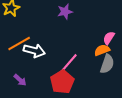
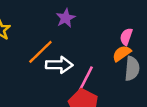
orange line: (19, 43) -> (40, 52), moved
white arrow: (34, 51) -> (59, 65), moved

